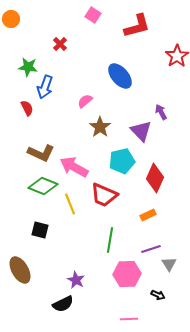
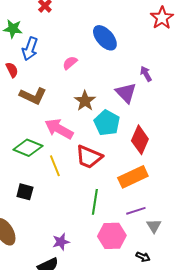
brown star: (100, 127) -> (85, 101), moved
brown L-shape: (41, 153) -> (33, 96), moved
cyan pentagon: (122, 161) -> (107, 123), turned -30
orange rectangle: (148, 215) -> (133, 177), size x1.8
purple star: (76, 280) -> (61, 242), turned 30

